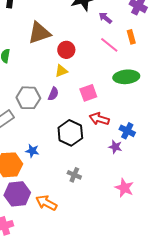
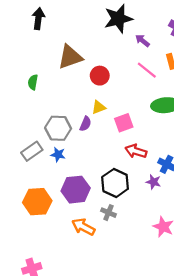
yellow triangle: (61, 71) -> (99, 107), moved
black hexagon: (70, 133) -> (115, 183), moved
blue star: (32, 151) -> (58, 154), moved
purple hexagon: (17, 194) -> (76, 190), moved
orange arrow: (46, 203) -> (83, 227), moved

